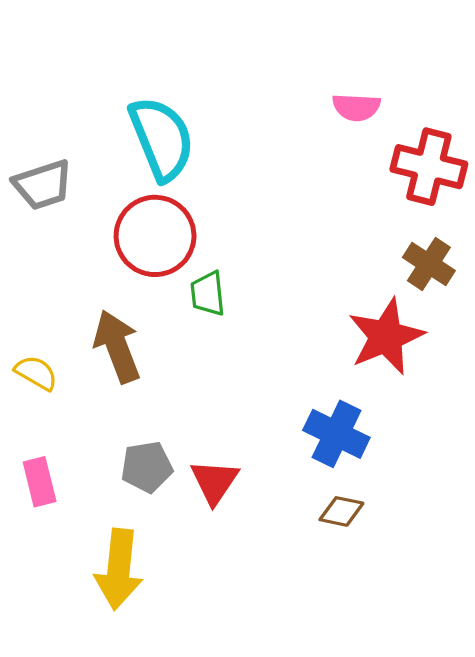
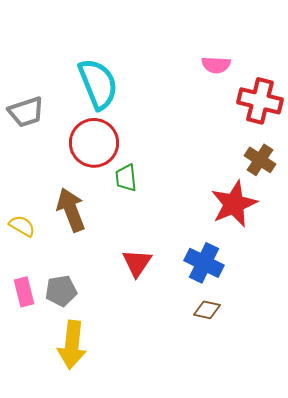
gray pentagon: (147, 467) -> (61, 291), moved
red triangle: (214, 482) -> (137, 263), moved

